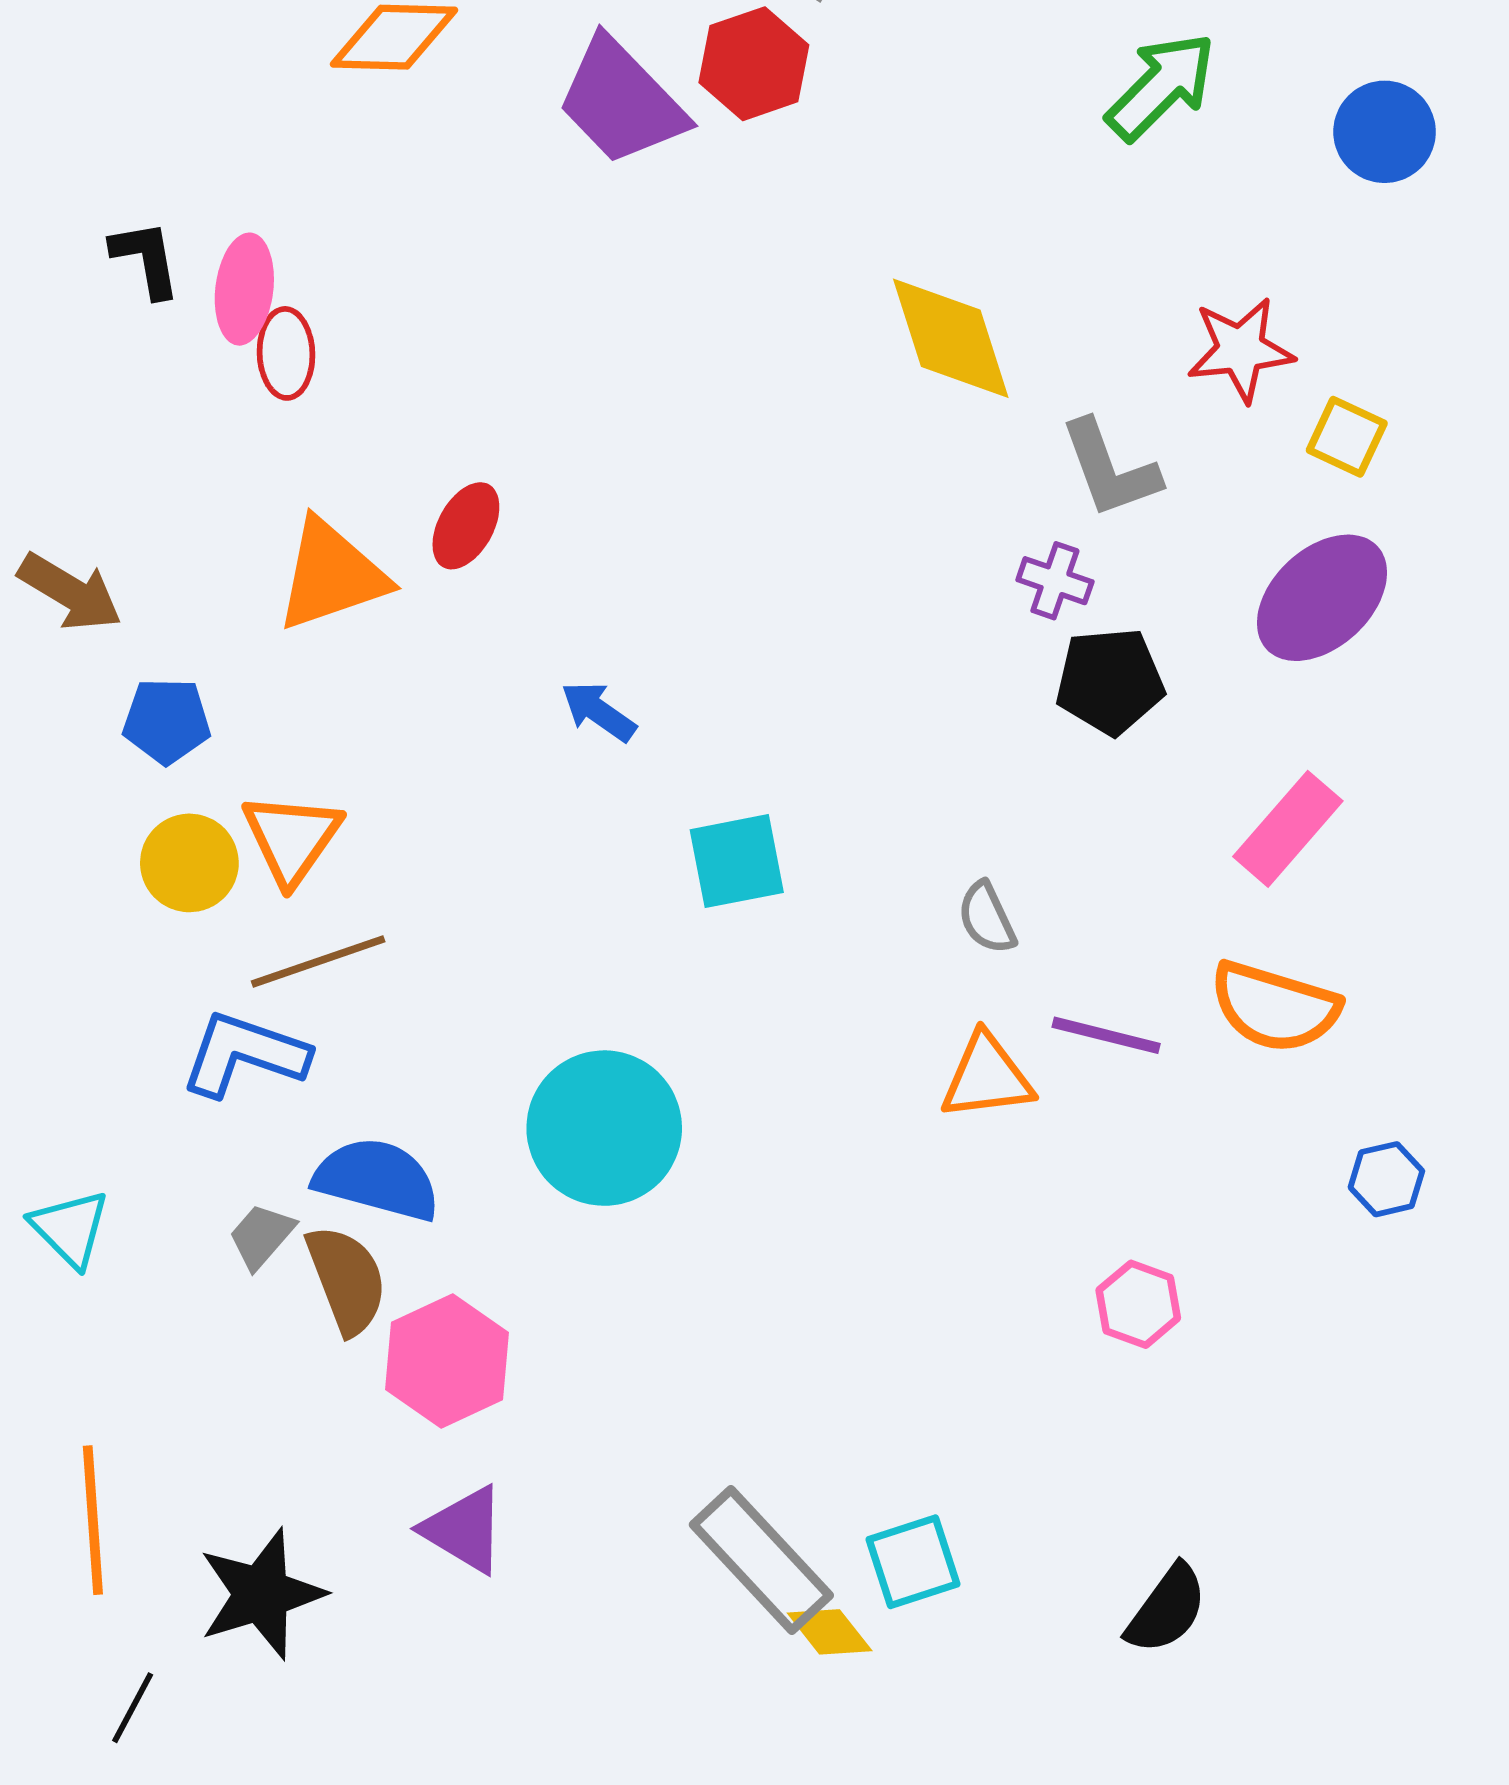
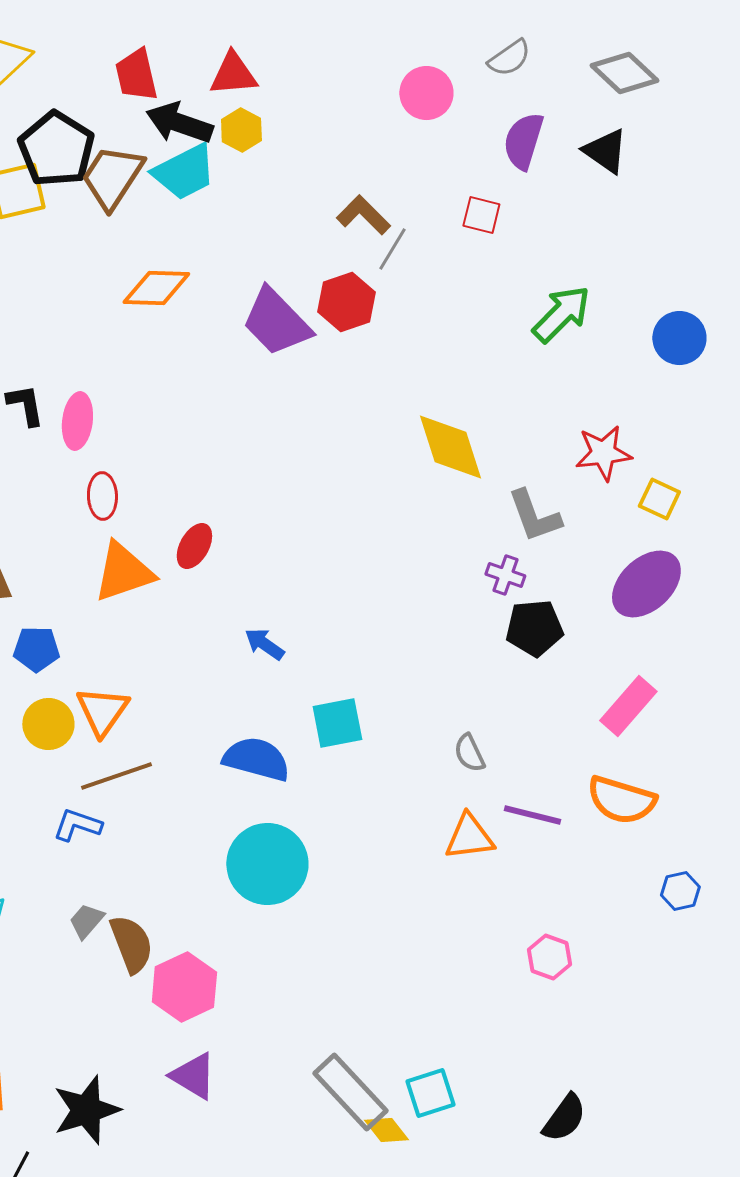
red ellipse: (286, 353) -> (102, 496), moved
blue L-shape: (244, 1054) -> (77, 825), size x0.7
blue semicircle: (377, 1179) -> (256, 759), moved

